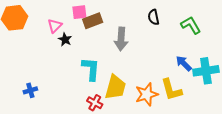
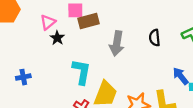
black semicircle: (154, 17) -> (155, 38), moved
blue cross: (30, 90) -> (23, 77), moved

